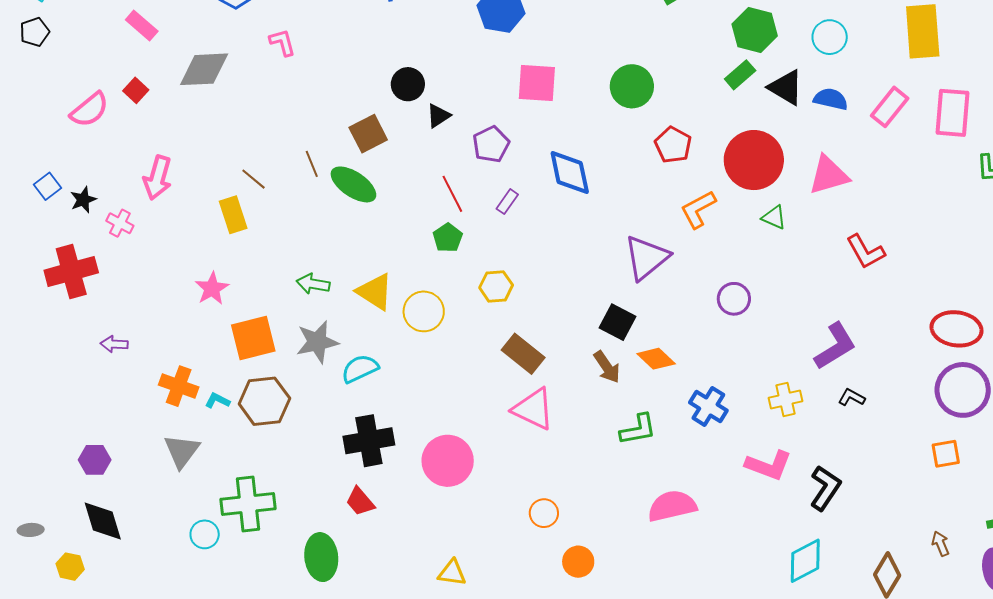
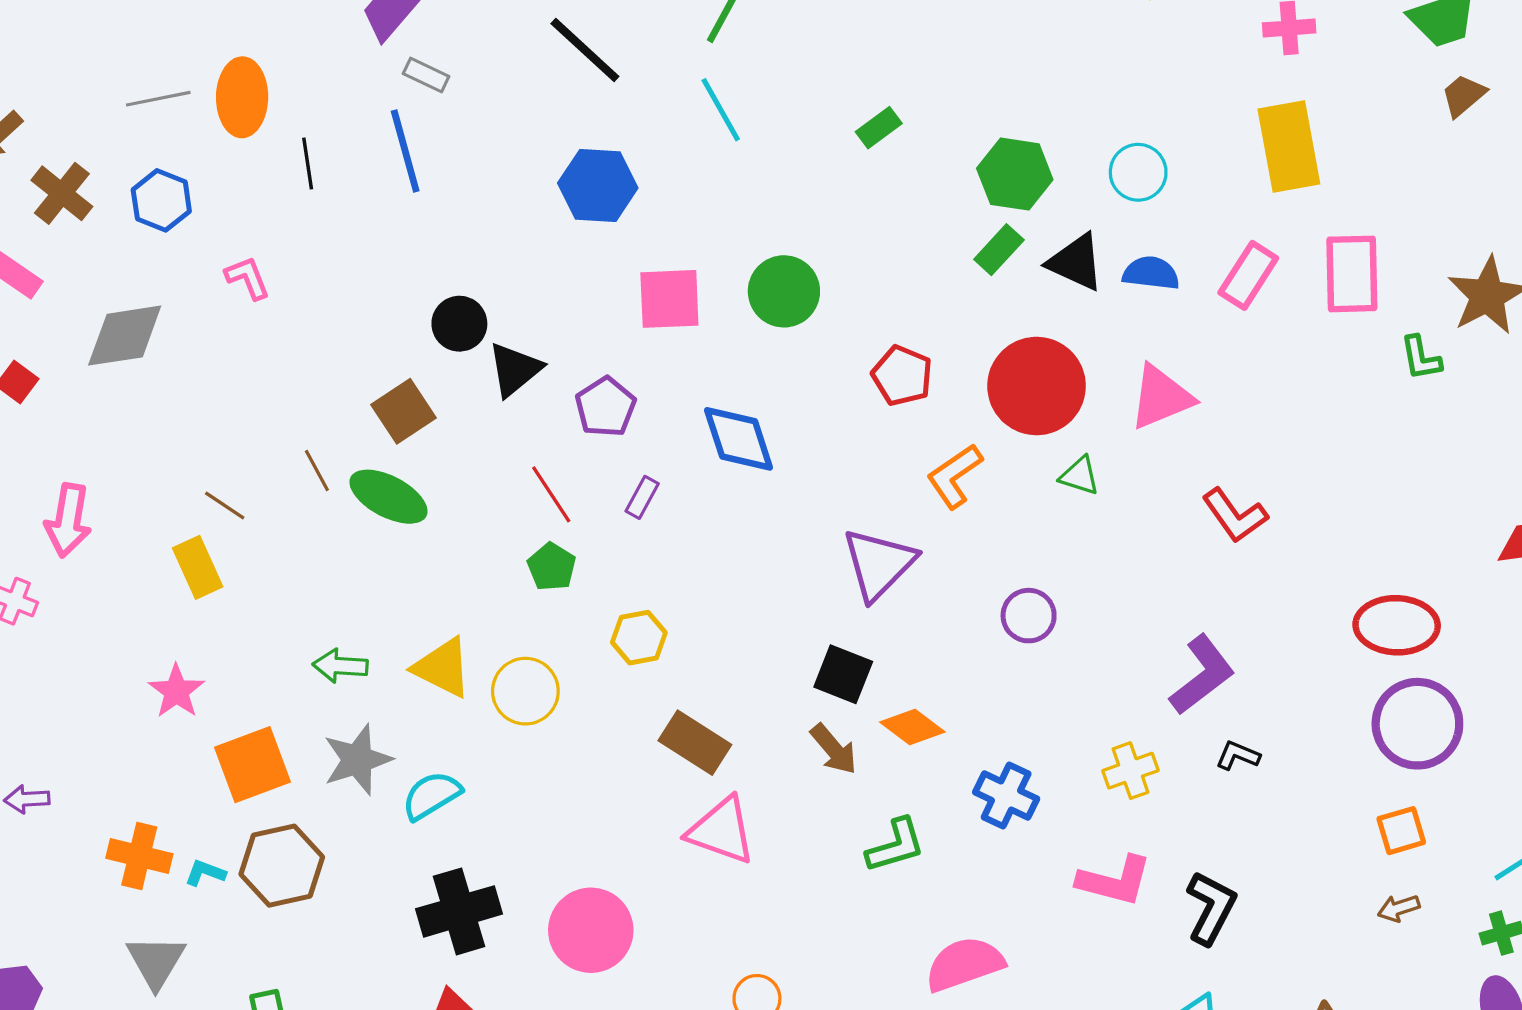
green circle: (632, 86) -> (784, 291), moved
black triangle: (438, 116) -> (515, 369), size x1.4
brown arrow: (941, 544) -> (1399, 908), moved, turned -80

